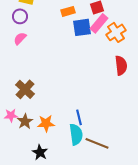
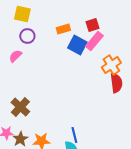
purple circle: (20, 16) -> (27, 36), moved
blue square: (82, 27) -> (77, 45), turned 36
orange cross: (116, 32) -> (111, 65), moved

